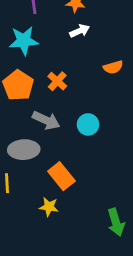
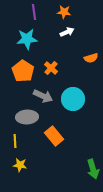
cyan circle: (88, 124) -> (73, 99), size x1.5
yellow star: (49, 207) -> (20, 165), moved

